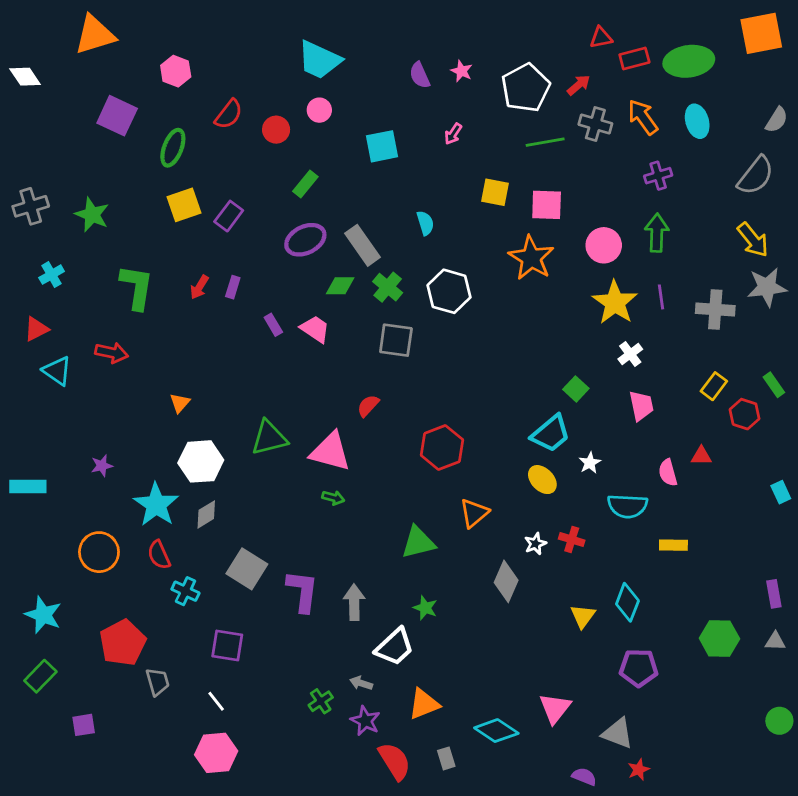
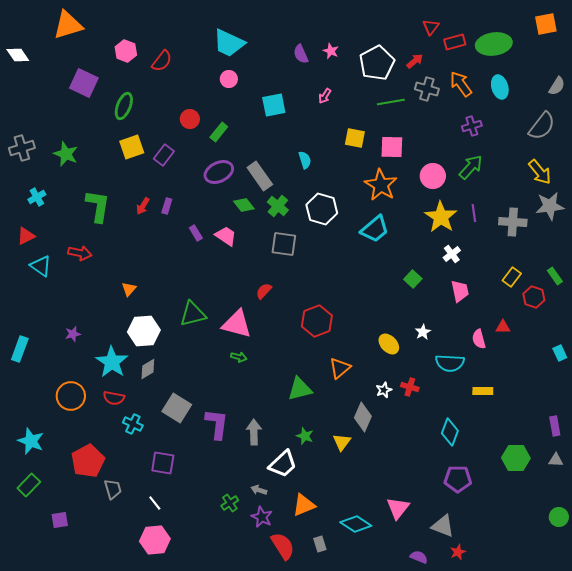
orange square: (761, 33) -> (546, 24), size x0.7
red triangle: (601, 38) -> (431, 27), turned -42
red semicircle: (229, 114) -> (162, 61), moved
red circle: (276, 130) -> (190, 119), moved
green arrow: (657, 233) -> (471, 167), turned 40
green diamond: (340, 286) -> (244, 205), turned 50
cyan trapezoid: (551, 434) -> (375, 229), moved
cyan rectangle: (28, 487) -> (20, 349), turned -70
red semicircle: (159, 555) -> (114, 398), turned -55
yellow triangle: (583, 616) -> (342, 442), moved

